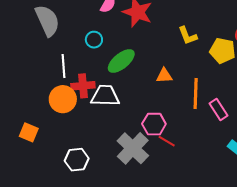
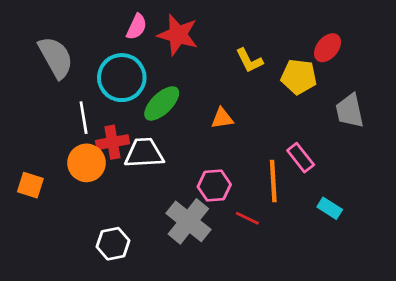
cyan circle: (94, 40) -> (122, 78), size x2.0
orange line: (196, 93) -> (273, 181), moved
orange square: (29, 132) -> (30, 185), moved
red line: (167, 141) -> (247, 218), moved

